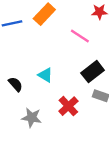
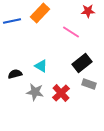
black semicircle: (16, 84) -> (15, 74), turned -64
gray star: (32, 118) -> (35, 92), moved

